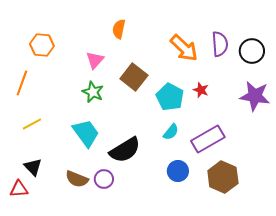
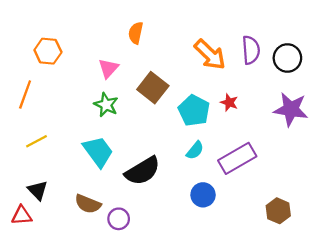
brown hexagon: (223, 177) -> (278, 211), moved, size x0.7
purple circle: (104, 179) -> (119, 219), moved

